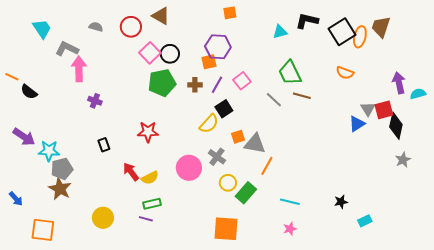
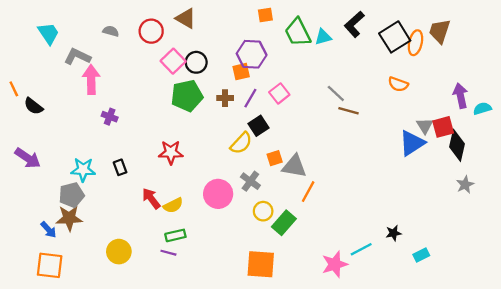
black L-shape: (307, 21) -> (354, 24), turned -55
green trapezoid: (290, 73) -> (298, 32), moved
orange line: (12, 77) -> (14, 89), turned 40
gray line: (274, 100) -> (336, 93), moved
blue triangle: (357, 124) -> (412, 143), size x1.4
cyan star: (49, 151) -> (83, 170), moved
brown star: (60, 189) -> (69, 218), turned -30
blue arrow: (16, 199) -> (48, 230), moved
cyan line: (290, 202) -> (361, 249), moved, turned -42
pink star: (290, 229) -> (335, 264), size x1.6

